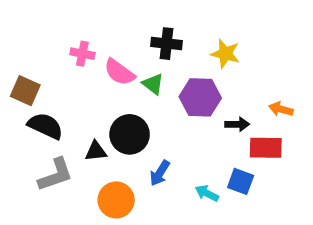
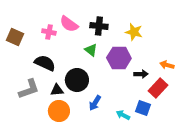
pink semicircle: (119, 72) -> (69, 24), moved
brown square: (25, 91) -> (15, 37), moved
black semicircle: (45, 126) -> (45, 63), moved
red rectangle: (266, 148) -> (158, 88), turned -48
gray L-shape: (56, 175) -> (29, 89), moved
orange circle: (116, 200) -> (59, 111), moved

